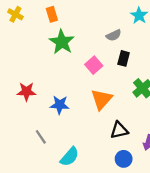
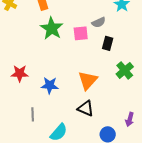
pink square: (94, 65) -> (81, 33), moved, turned 35
black triangle: (119, 130) -> (86, 108), moved, turned 36
gray line: (41, 137) -> (33, 114), turned 32

